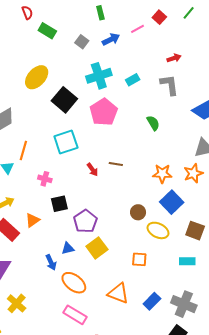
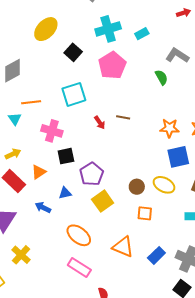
gray L-shape: (169, 85) -> (177, 55), moved, turned -50
black square: (64, 100) -> (73, 52), size x0.7
orange line: (23, 151) -> (31, 102), turned 66
pink cross: (45, 179) -> (52, 131), size x1.5
blue square: (172, 202) -> (178, 157), turned 30
brown circle: (138, 212) -> (137, 187), moved
blue triangle: (68, 248) -> (65, 193), moved
blue arrow: (51, 262) -> (43, 207), moved, turned 140

